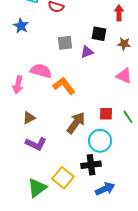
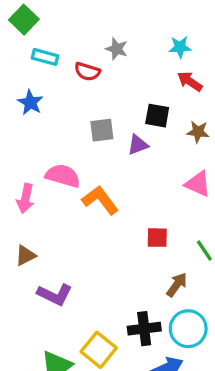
red arrow: (119, 13) -> (190, 81), turned -56
red square: (106, 114) -> (157, 238), moved
brown triangle: (29, 118) -> (25, 255), moved
brown arrow: (76, 123) -> (177, 285), moved, size x0.7
cyan circle: (100, 141) -> (188, 329), moved

